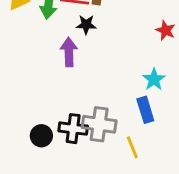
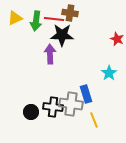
black star: (86, 25) -> (62, 35), size x1.6
blue rectangle: (145, 110) -> (86, 94), moved

